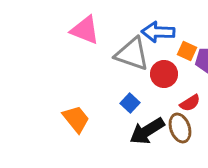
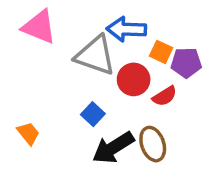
red semicircle: (190, 103) -> (165, 96), moved
orange trapezoid: (76, 119) -> (28, 133), size x0.7

